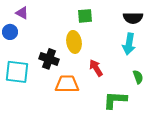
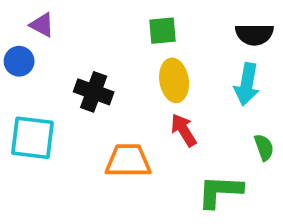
yellow ellipse: (74, 42) -> (174, 80), moved
black cross: (49, 59) -> (94, 92), moved

